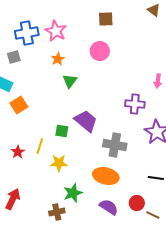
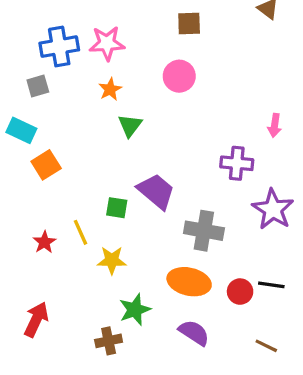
pink star: (56, 31) -> (107, 43), turned -30
yellow line: (40, 146) -> (81, 232), turned -42
red circle: (137, 203) -> (240, 292), moved

